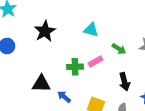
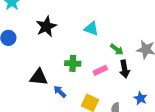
pink rectangle: (95, 61) -> (100, 70), moved
black arrow: (124, 82) -> (124, 69), moved

